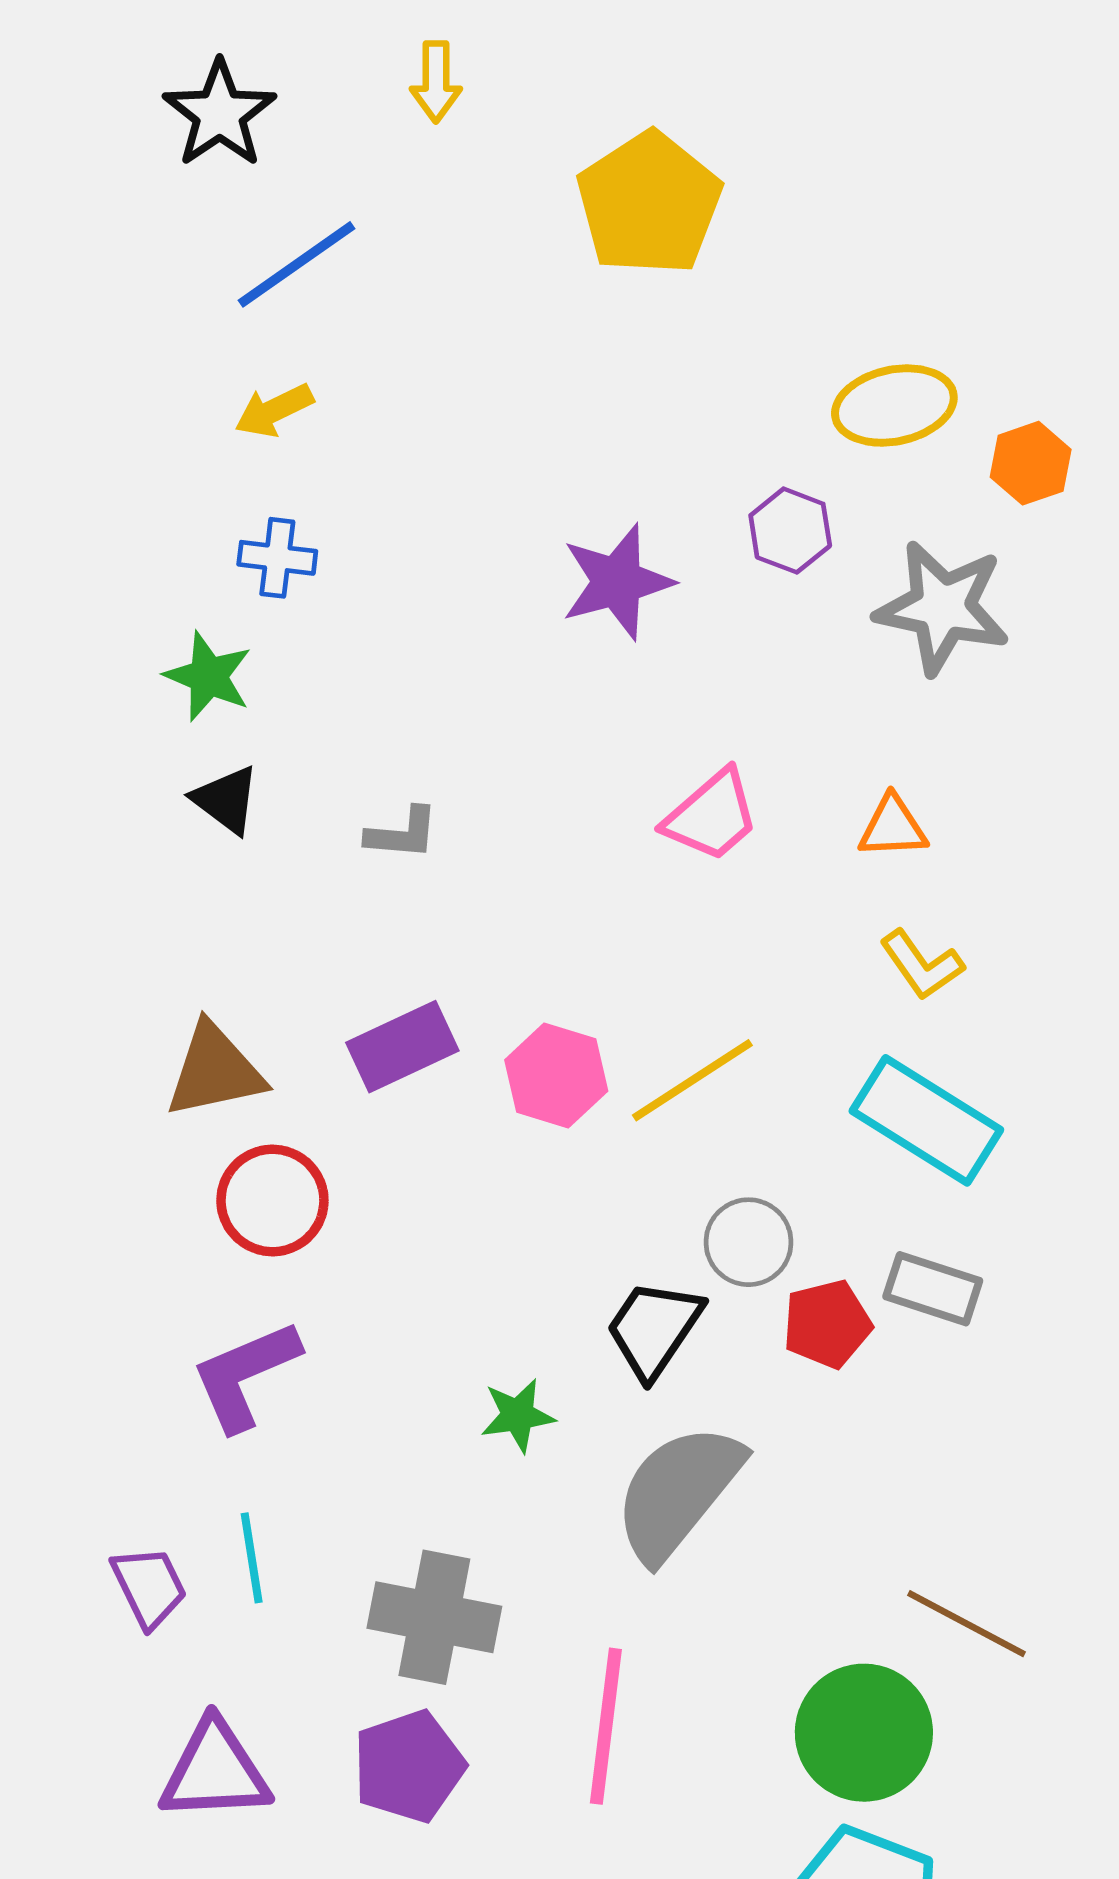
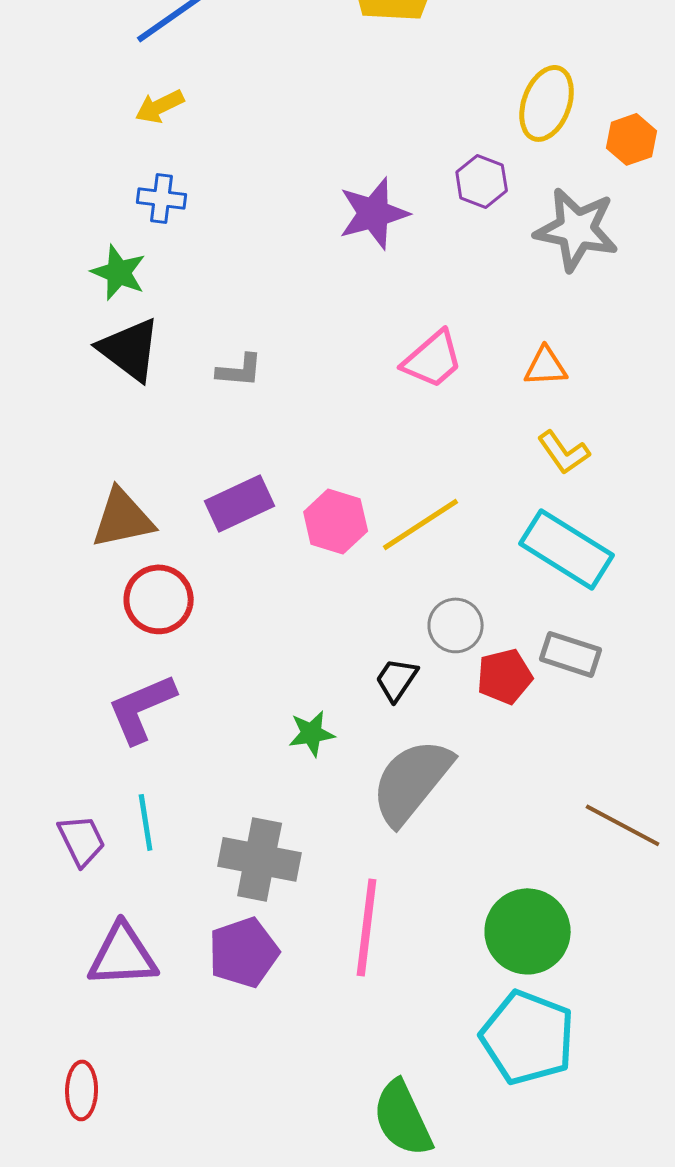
yellow ellipse: (894, 406) -> (547, 103), turned -58
black triangle: (226, 800) -> (130, 349), size x1.5
black trapezoid: (654, 1329) -> (397, 679), size x0.7
brown line: (966, 1624) -> (623, 825), moved

